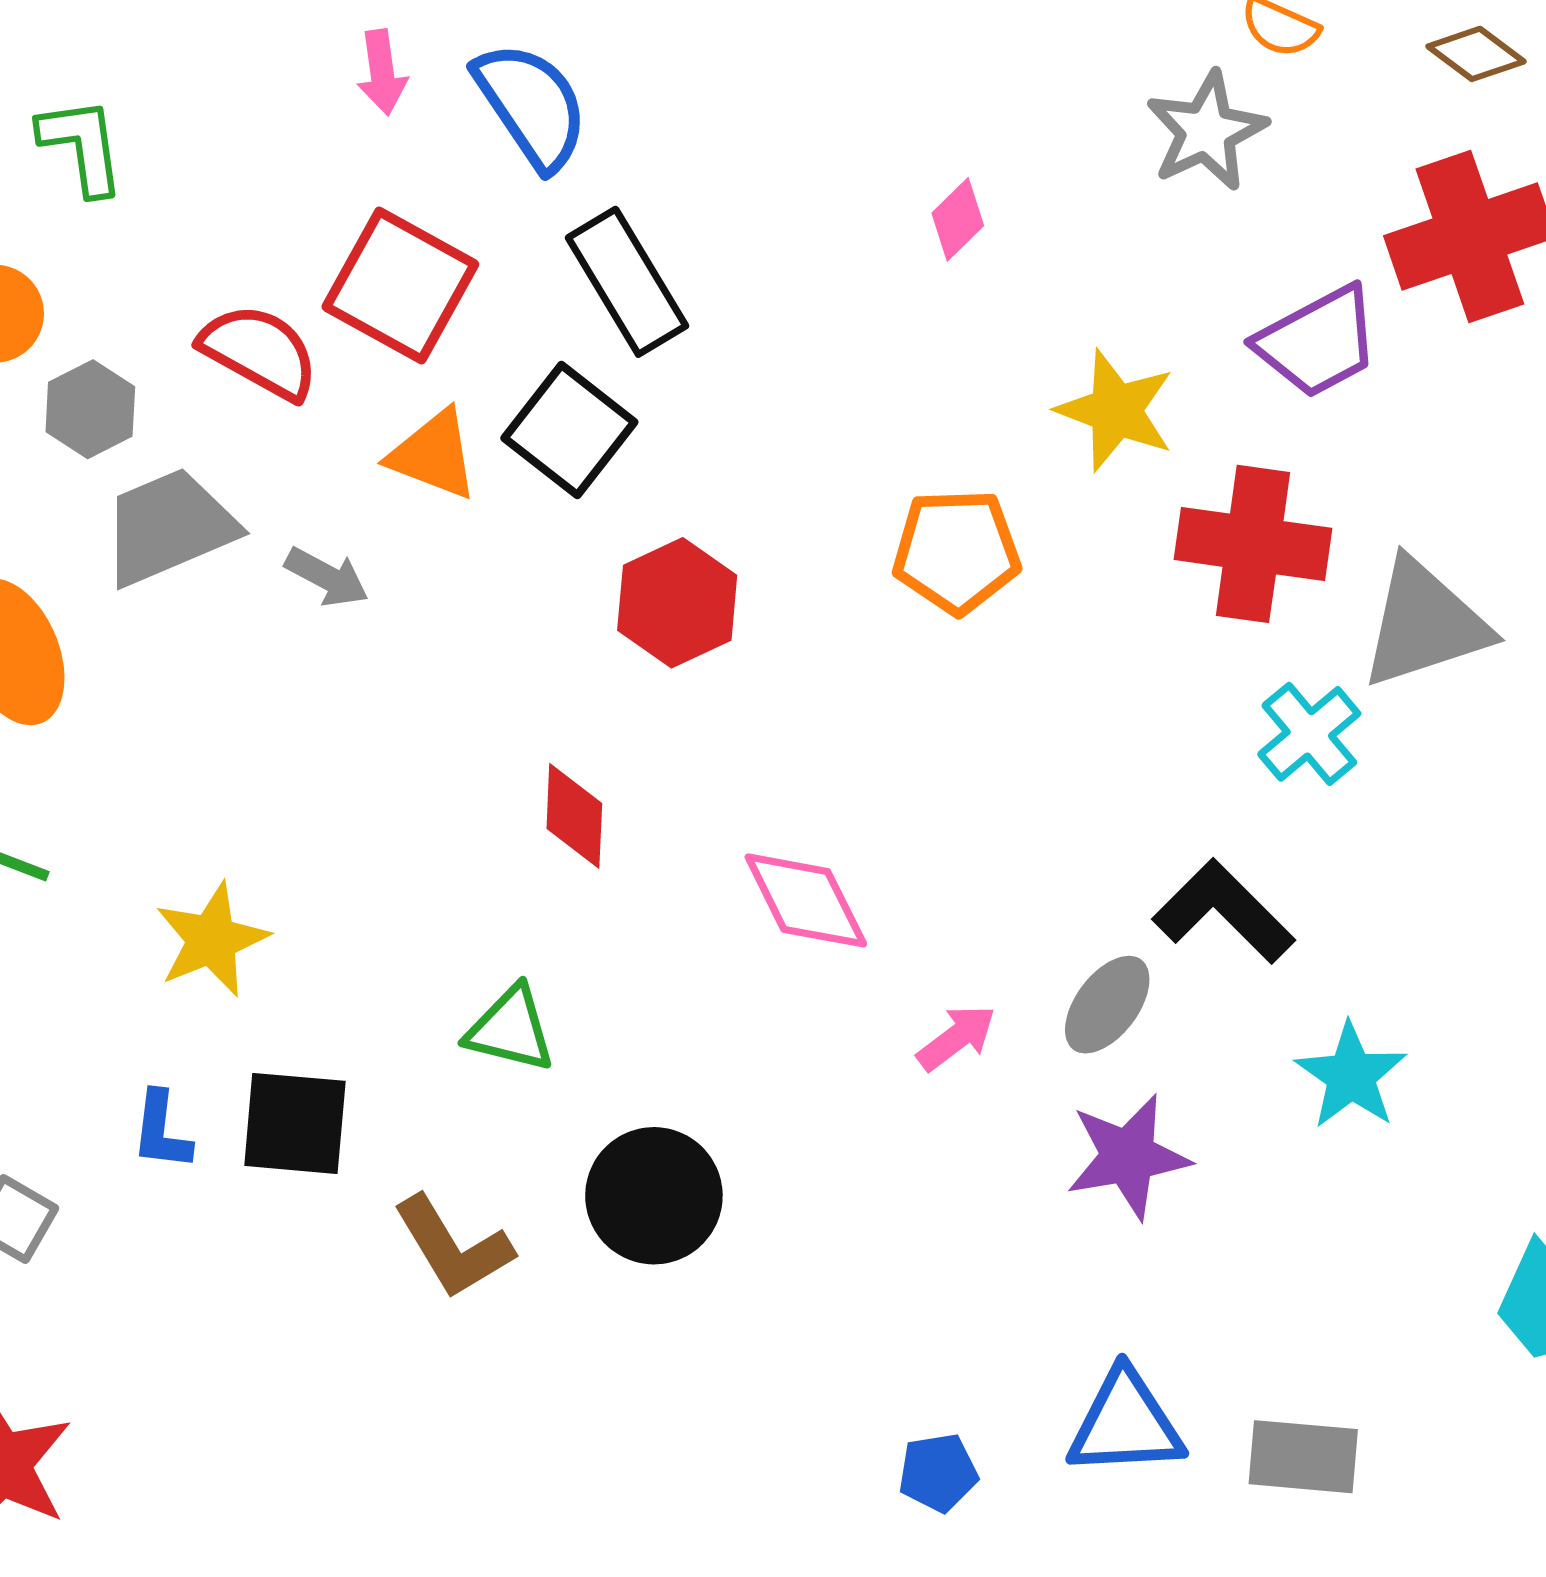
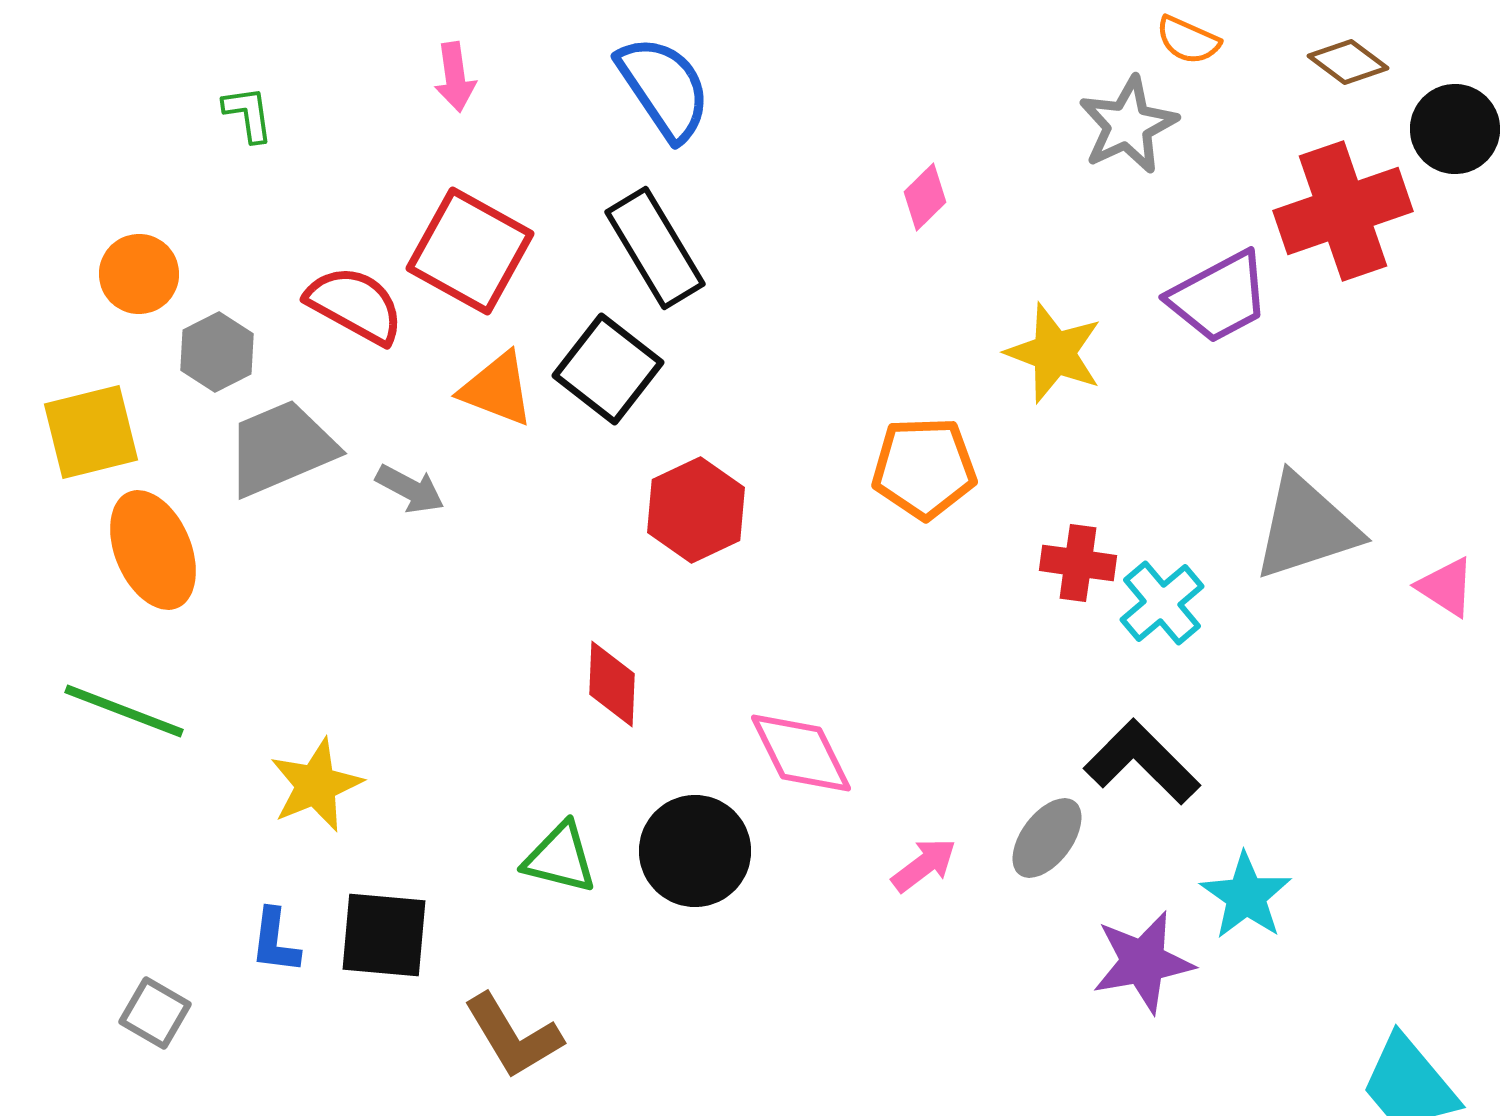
blue semicircle: (531, 105) -> (664, 88), moved
green L-shape: (82, 146) -> (248, 114), moved, size x0.7
red cross: (1253, 544) -> (1078, 563), moved, size x0.6
cyan cross: (1309, 734) -> (1162, 603), moved
purple star: (1128, 1157) -> (1143, 962), moved
black circle: (654, 1196) -> (695, 851), moved

